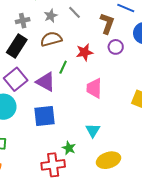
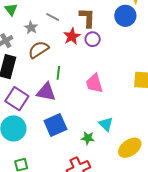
purple circle: (116, 47) -> (93, 39), moved
red star: (85, 52) -> (72, 36), moved
green star: (69, 148) -> (88, 138), moved

